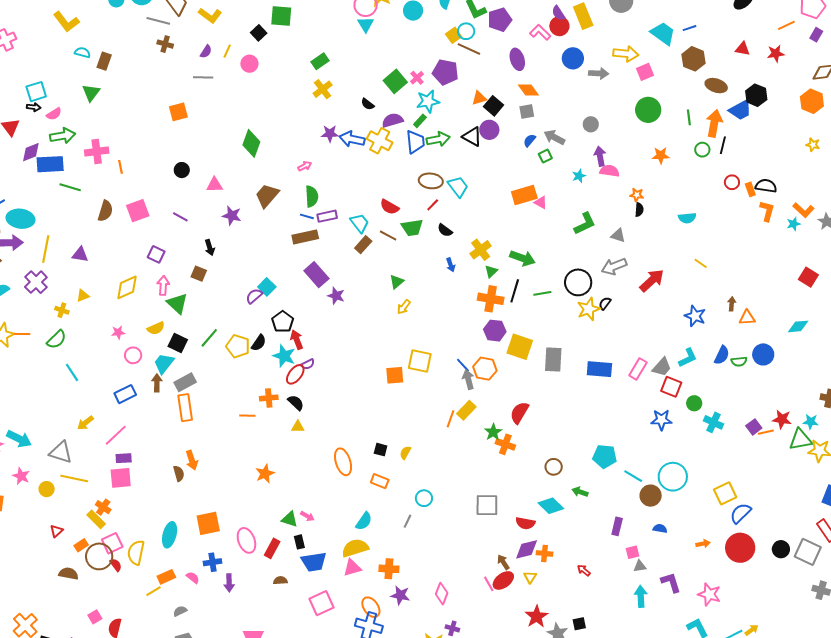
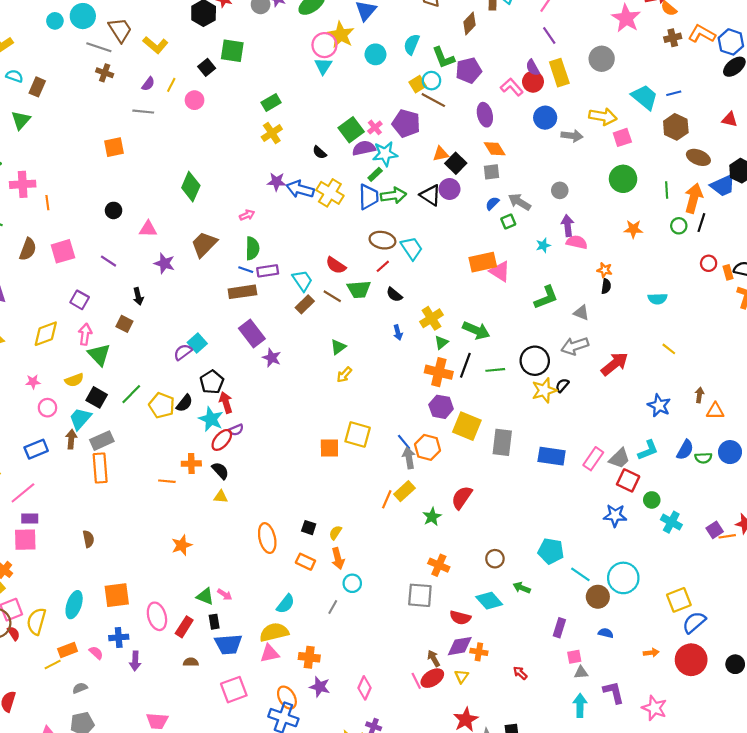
purple semicircle: (392, 120) -> (364, 148), moved
pink triangle: (541, 202) -> (500, 271), size x1.5
orange cross: (505, 444) -> (439, 565), moved
orange arrow: (192, 460) -> (338, 559), moved

